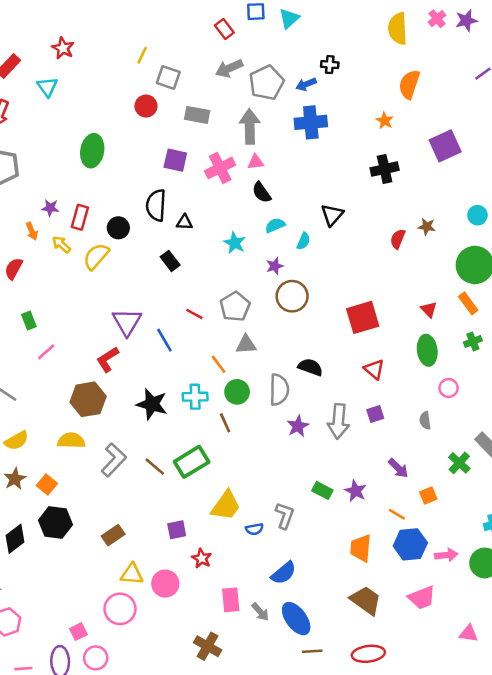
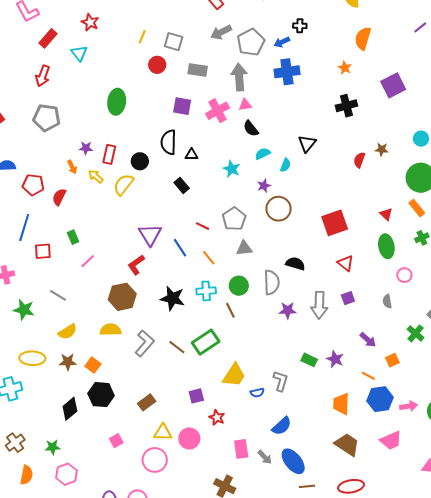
yellow line: (142, 55) -> (142, 37), moved
orange line: (219, 364) -> (209, 258), moved
purple star: (298, 426) -> (288, 310), turned 30
brown star: (15, 479) -> (68, 362), turned 30
pink square: (78, 632) -> (116, 441), moved

